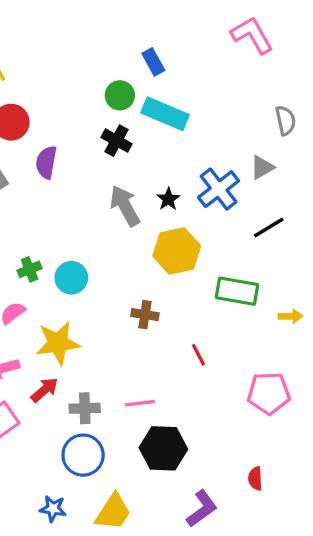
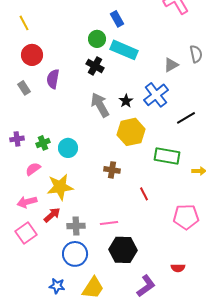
gray triangle: (262, 167) -> (171, 65), moved
red semicircle: (255, 479) -> (178, 268), turned -88

